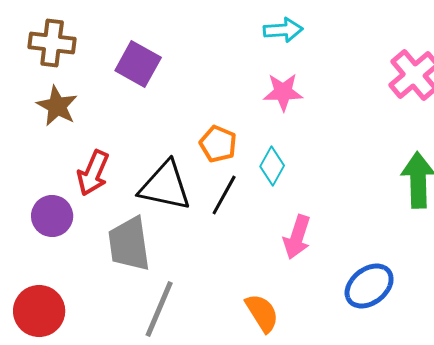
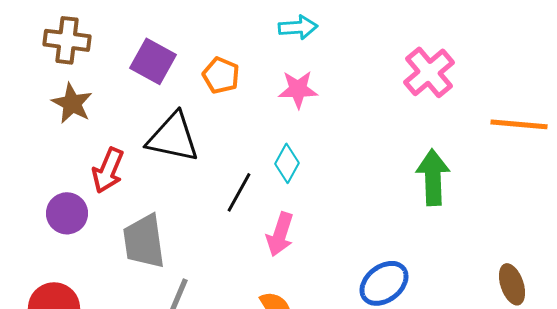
orange pentagon: (218, 144) -> (221, 75), moved
black triangle: (165, 186) -> (173, 137), moved
pink arrow: (297, 237) -> (280, 234), moved

